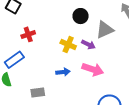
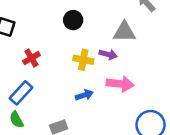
black circle: (81, 16) -> (73, 20), moved
gray triangle: (105, 30) -> (124, 32), turned 36

